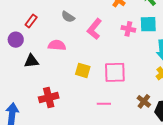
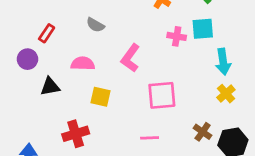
pink L-shape: (94, 29) -> (130, 58), moved
yellow square: (83, 70) -> (100, 97), moved

